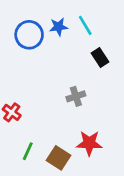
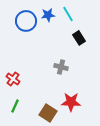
gray cross: (76, 96) -> (61, 67), turned 32
green line: (28, 151) -> (15, 106), moved

